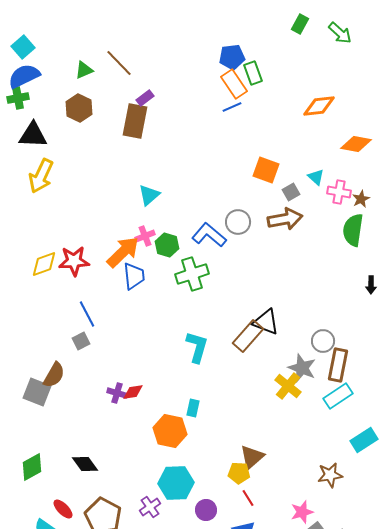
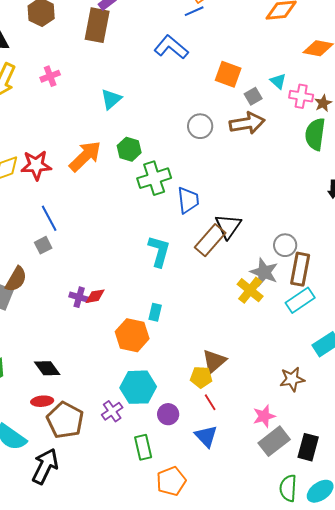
blue L-shape: (209, 235) -> (171, 47), moved
pink cross: (145, 236) -> (50, 76), moved
blue trapezoid: (134, 276) -> (188, 200), moved
black triangle: (266, 322) -> (228, 226), turned 44
red ellipse: (63, 509) -> (42, 401), moved, turned -50

